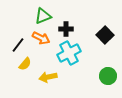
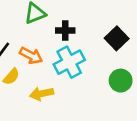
orange arrow: (41, 38) -> (31, 56), moved
green circle: (108, 76) -> (121, 81), moved

